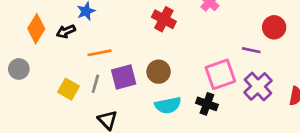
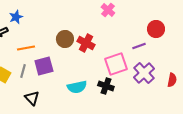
red cross: (164, 19) -> (86, 43), moved
purple line: (251, 50) -> (139, 46), turned -32
brown circle: (159, 72) -> (65, 39), moved

